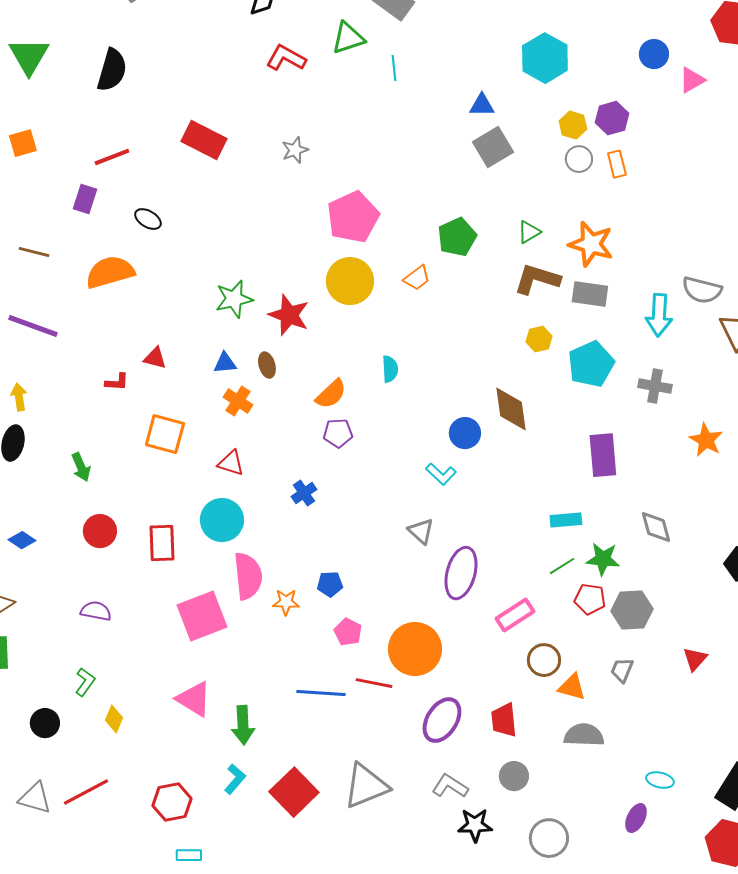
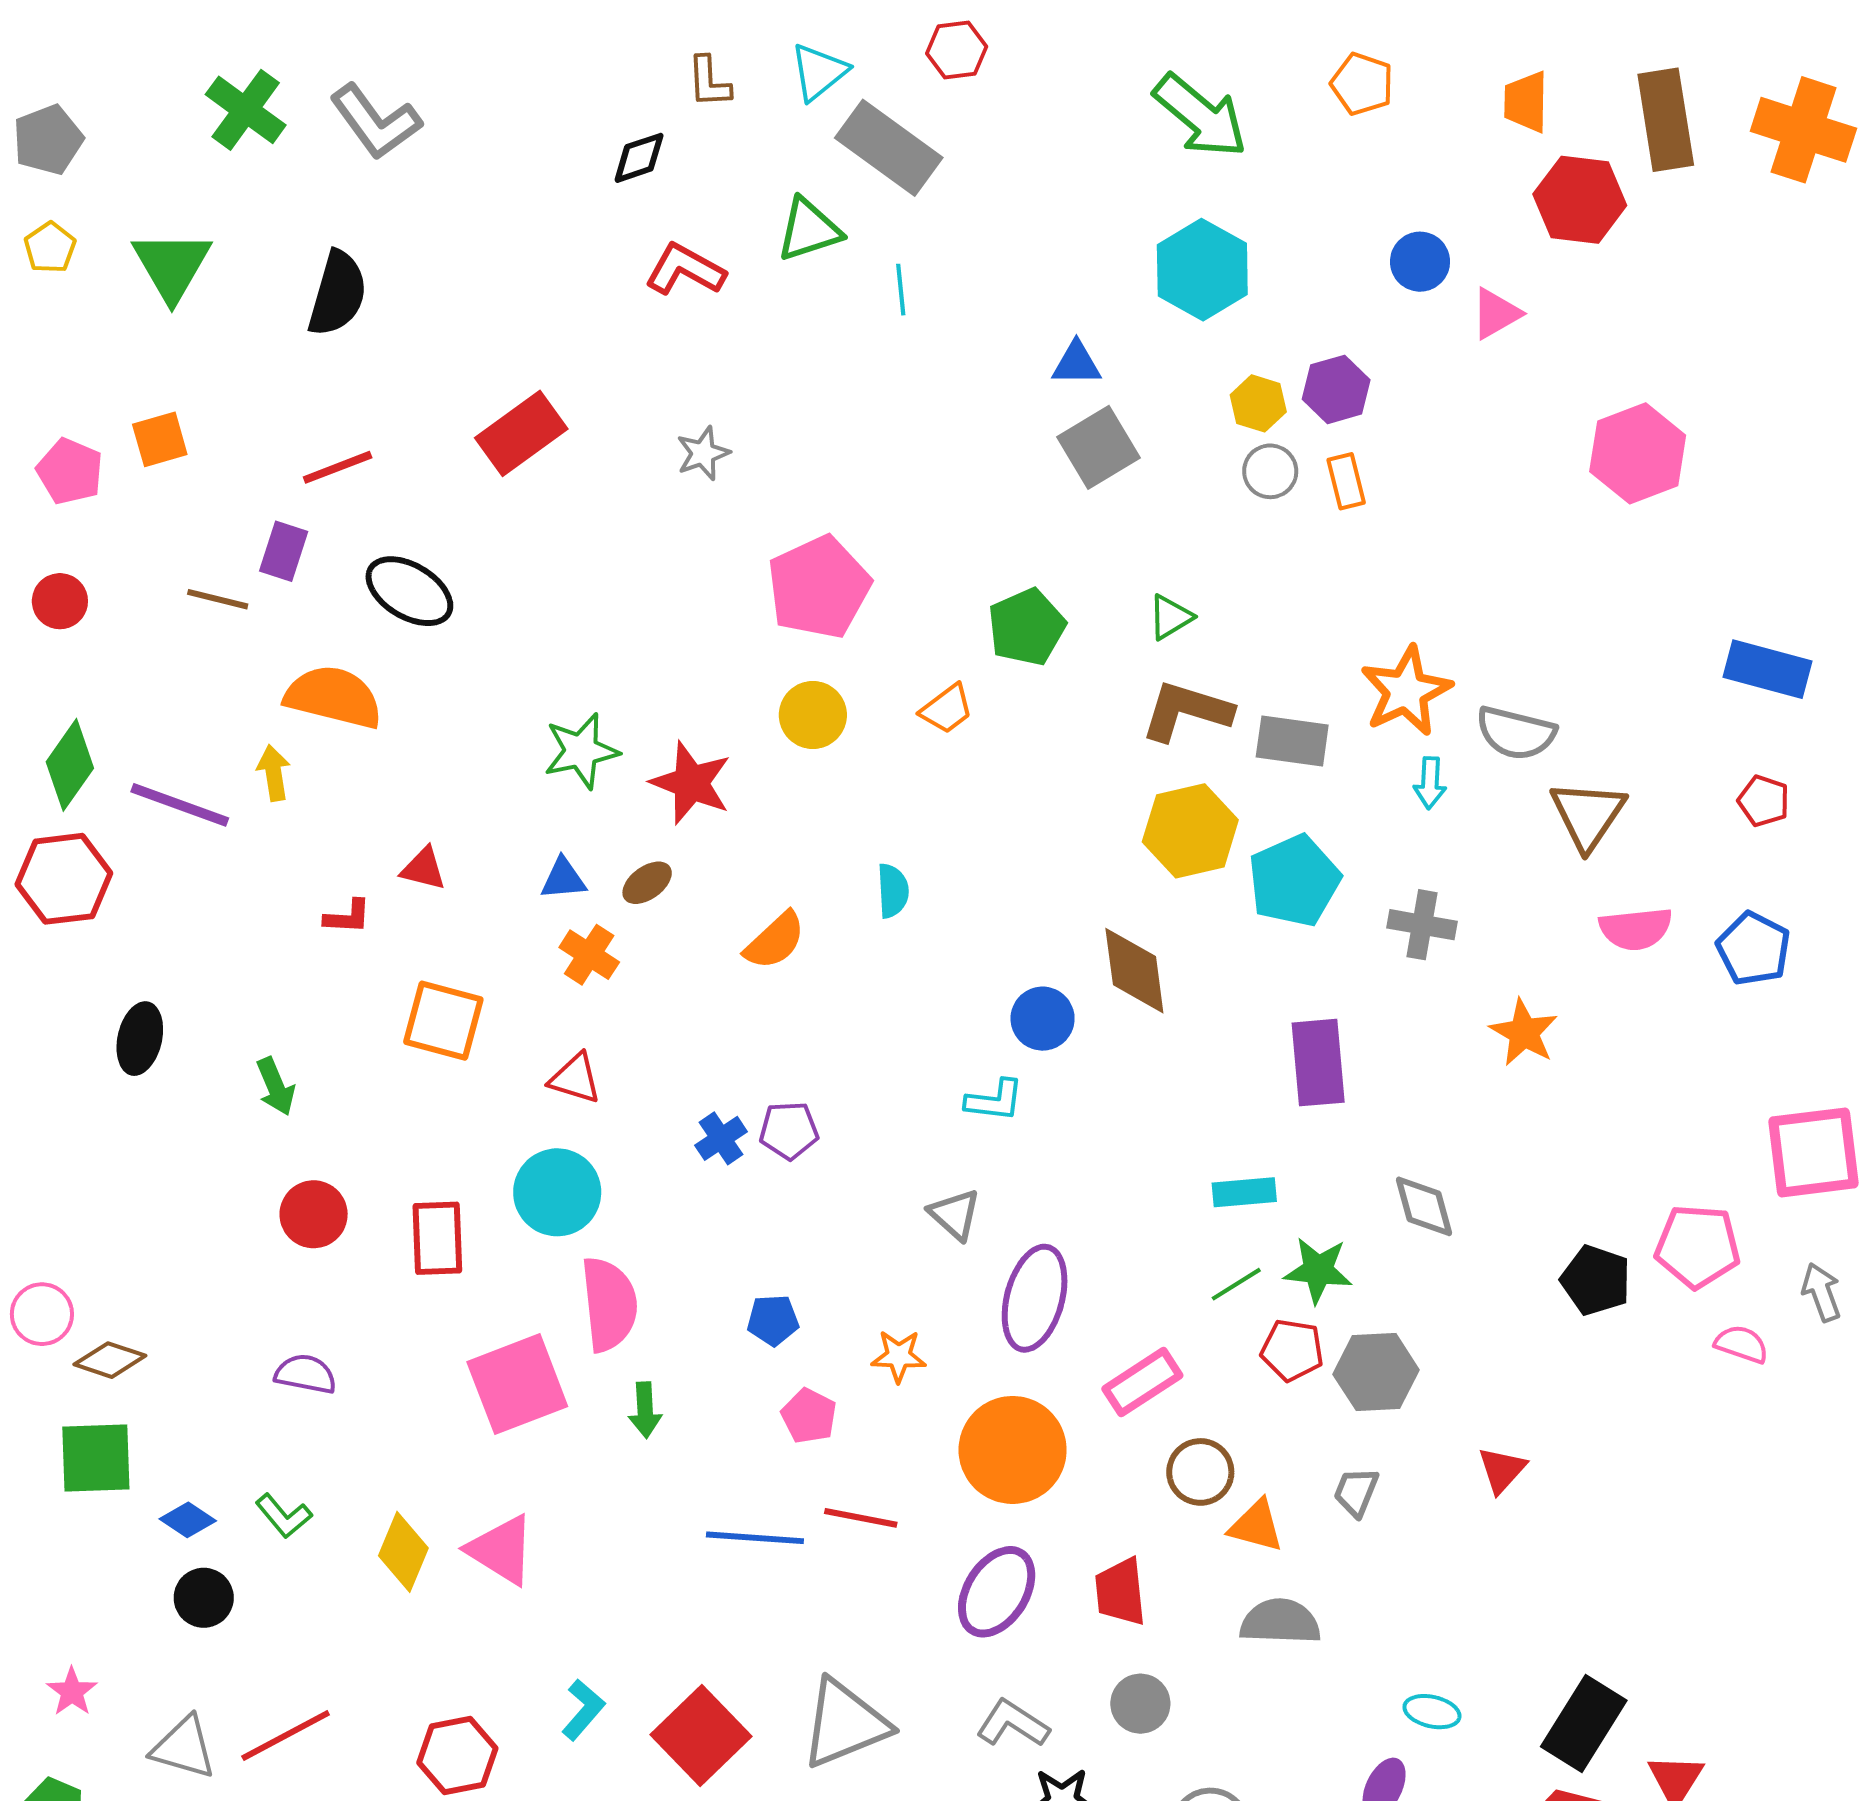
red rectangle: (204, 140) -> (521, 433), turned -63
black ellipse: (148, 219) -> (409, 591), size x1.6
orange star: (591, 244) -> (1406, 691), moved, turned 30
brown line: (34, 252) -> (218, 599), moved
orange semicircle: (110, 272) -> (334, 697), turned 30
yellow circle: (350, 281) -> (813, 715), size x0.7
cyan arrow: (659, 315) -> (1430, 783), size x0.6
yellow hexagon: (539, 339) -> (1190, 831), size x1.8
brown ellipse: (267, 365) -> (647, 883), turned 70
yellow arrow: (19, 397) -> (274, 773), moved
purple pentagon: (338, 433) -> (789, 1130), moved
cyan L-shape: (441, 474) -> (995, 1100), turned -36
blue diamond: (22, 540) -> (188, 1520), moved
orange star: (286, 602) -> (899, 1356), moved
orange circle: (415, 649) -> (1013, 1450), moved
green L-shape: (85, 682) -> (284, 1516), turned 104
yellow diamond: (114, 719) -> (403, 1552), moved, size x1.4
green arrow: (243, 725) -> (645, 1410), moved, size x0.7

